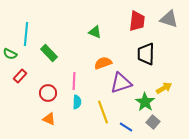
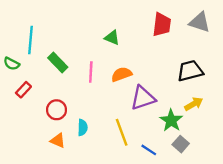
black trapezoid: (146, 54) -> (190, 71), moved, turned 75
pink line: (74, 81) -> (91, 72), moved
cyan semicircle: (77, 102) -> (83, 128), moved

